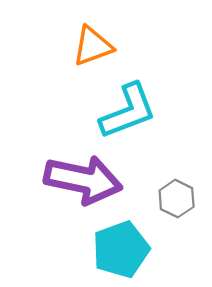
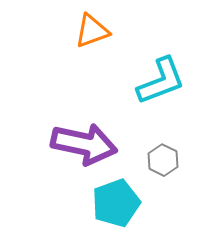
cyan L-shape: (128, 111) -> (161, 81), moved

